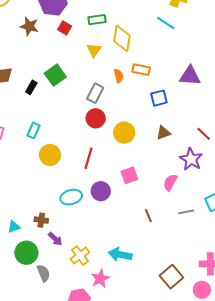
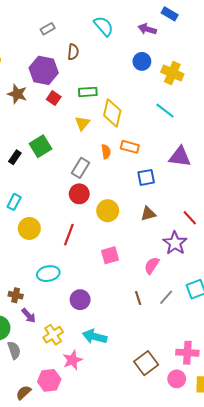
cyan line: (166, 23) -> (165, 111), moved
purple circle: (101, 191) -> (80, 300), moved
gray line: (186, 212) -> (166, 297), turned -42
brown line: (148, 216) -> (138, 298), moved

